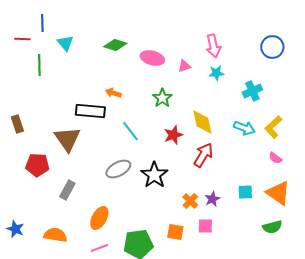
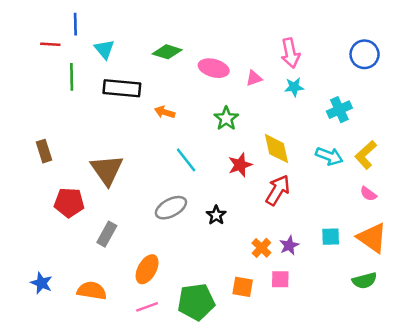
black rectangle: (90, 111) -> (122, 88), moved
black star: (154, 175) -> (216, 215), size x0.6

